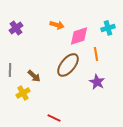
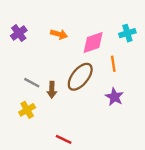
orange arrow: (57, 25) -> (59, 34), moved
gray line: (10, 70) -> (32, 83), moved, turned -64
brown arrow: (34, 76) -> (52, 90), moved, turned 48

